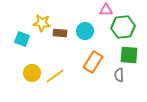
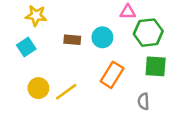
yellow star: (42, 23) -> (36, 16), moved
cyan square: (22, 39) -> (26, 47), turned 35
gray semicircle: (119, 75) -> (143, 101), moved

